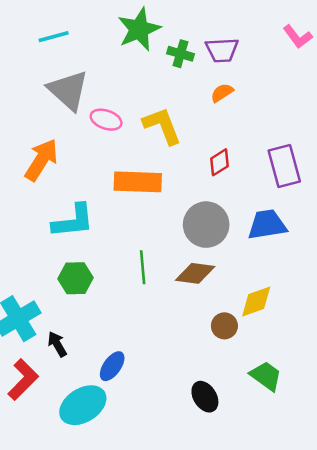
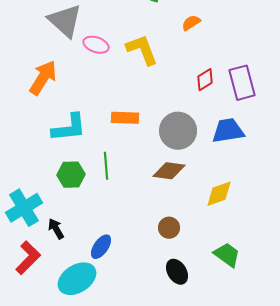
red diamond: (220, 162) -> (205, 80), moved
orange rectangle: (138, 182) -> (125, 118), moved, size x0.7
green line: (143, 267) -> (106, 166), moved
brown circle: (224, 326) -> (169, 228), moved

